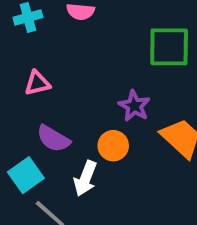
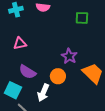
green square: (169, 47) -> (82, 18), moved, size x0.6
cyan square: (26, 175) -> (13, 90), turned -30

